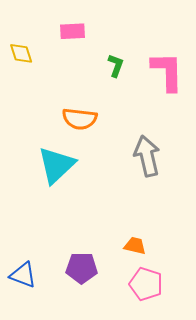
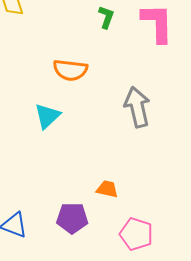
cyan triangle: (56, 165) -> (47, 116), size x0.7
orange trapezoid: (135, 246) -> (107, 189), moved

